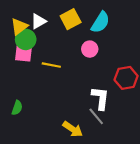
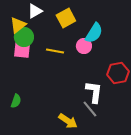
white triangle: (38, 21) -> (35, 11), moved
cyan semicircle: (100, 22) -> (94, 33), moved
yellow line: (51, 65) -> (55, 51), moved

